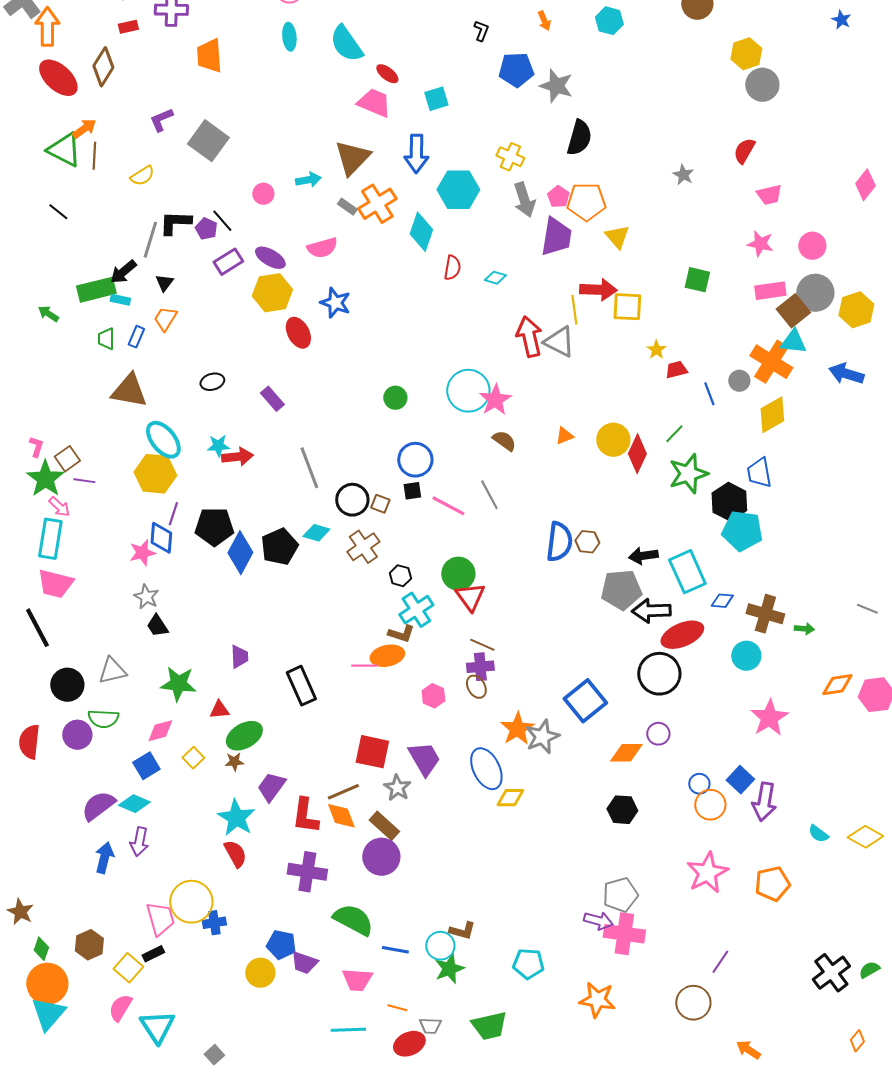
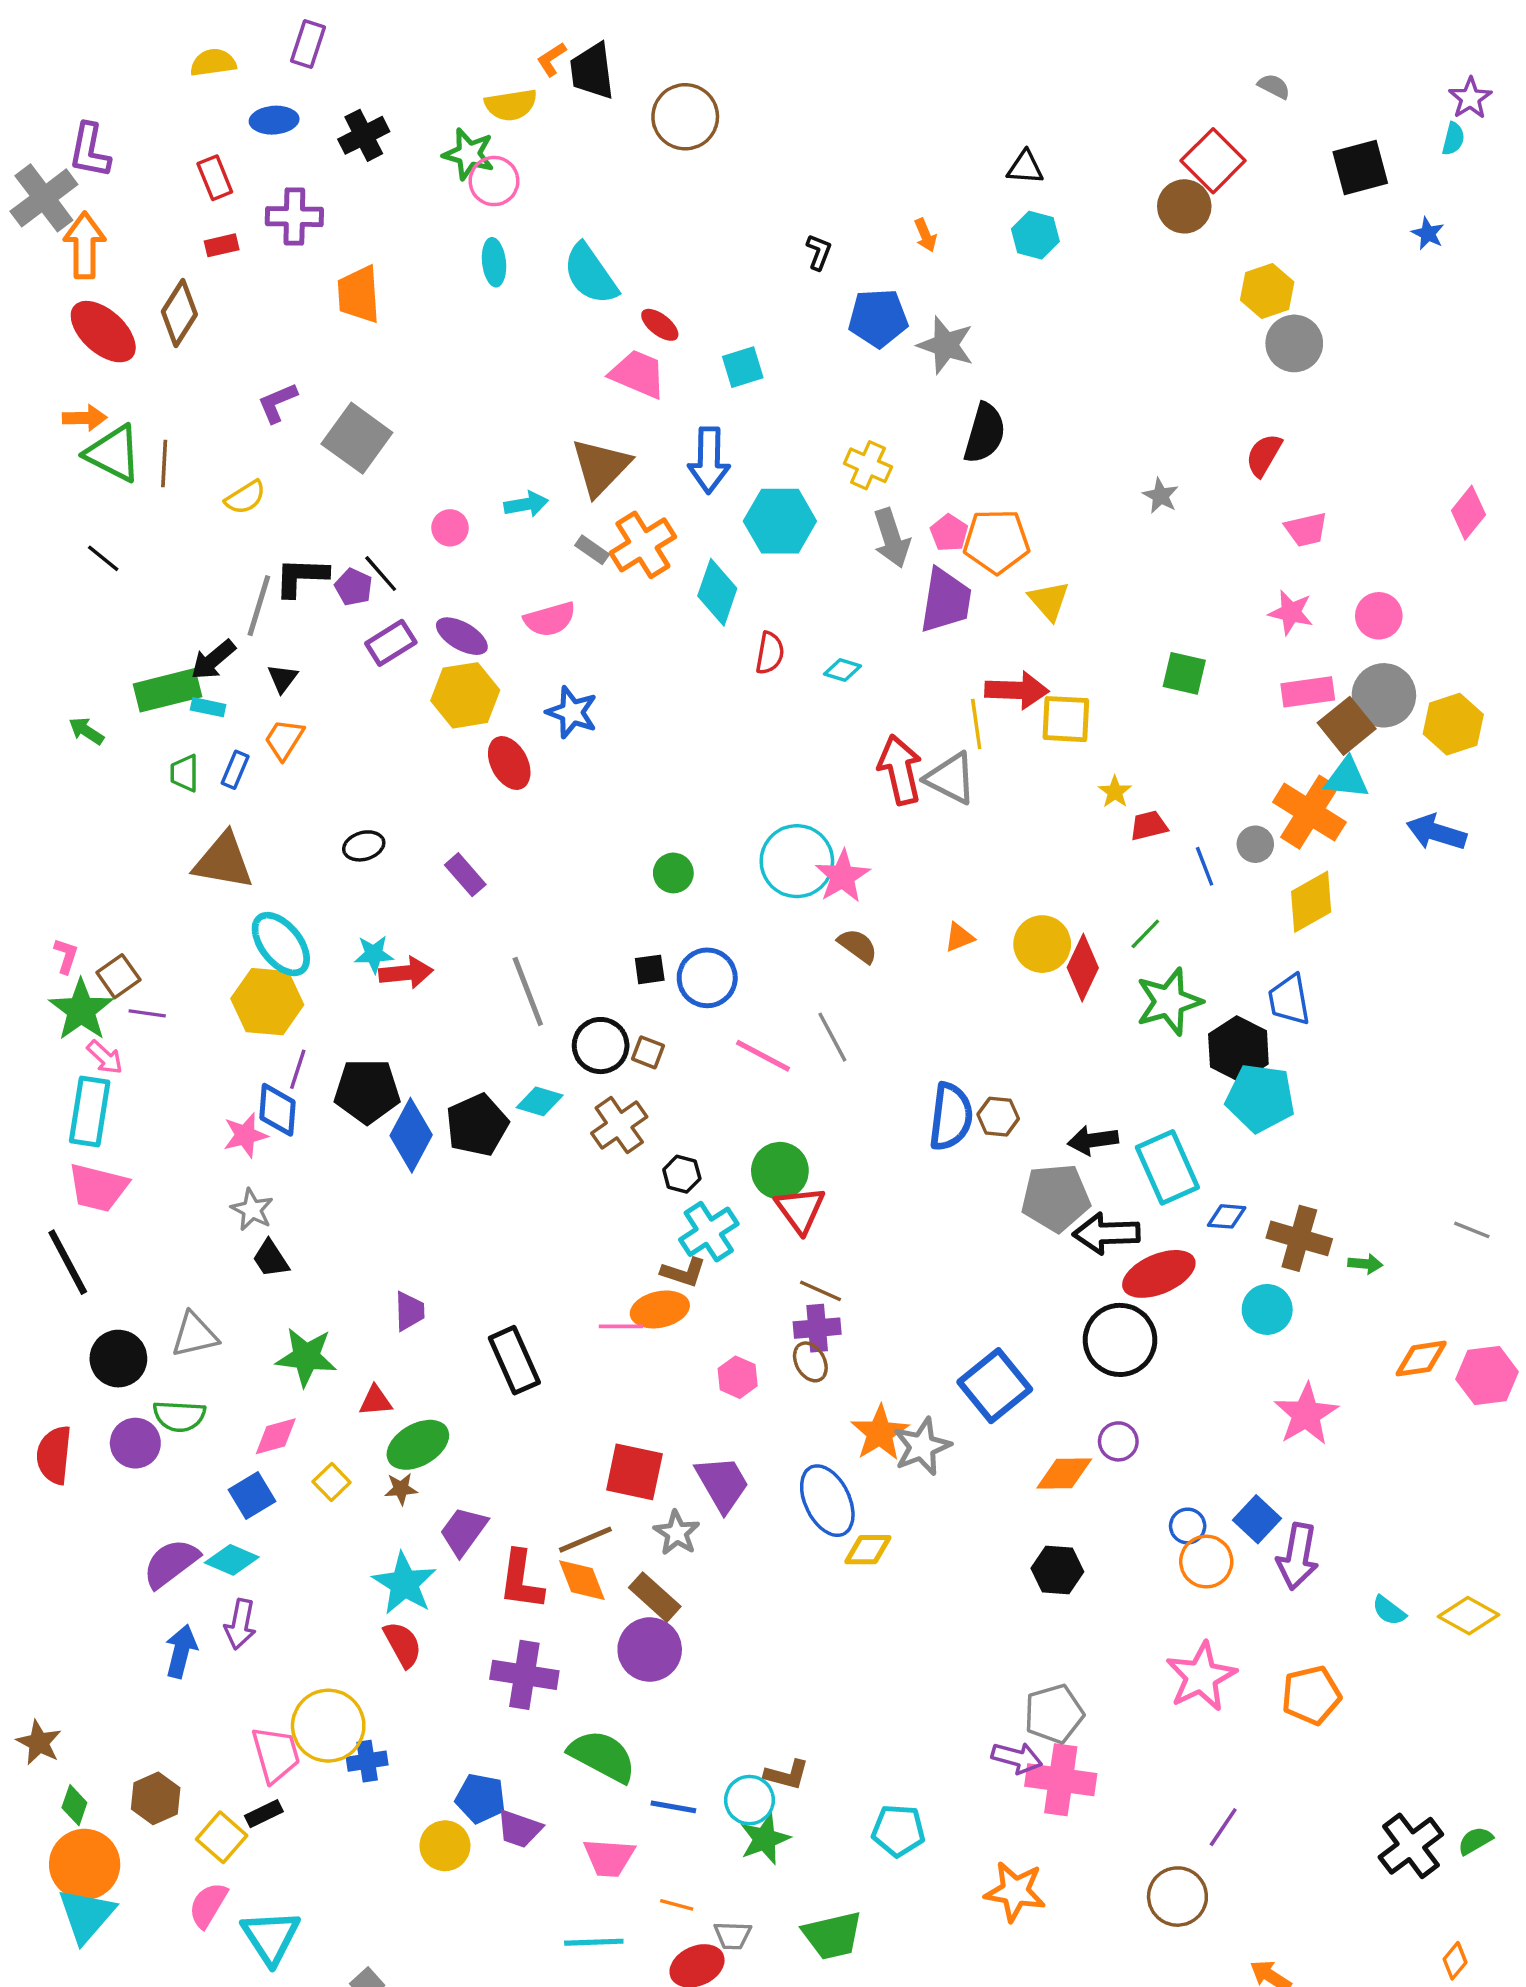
orange arrow: (84, 129) -> (85, 418), moved, turned 35
black square: (412, 491) -> (650, 969), moved

